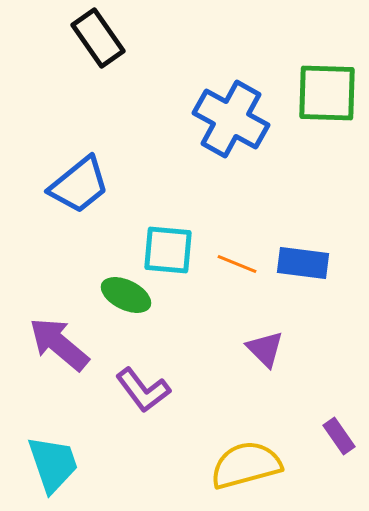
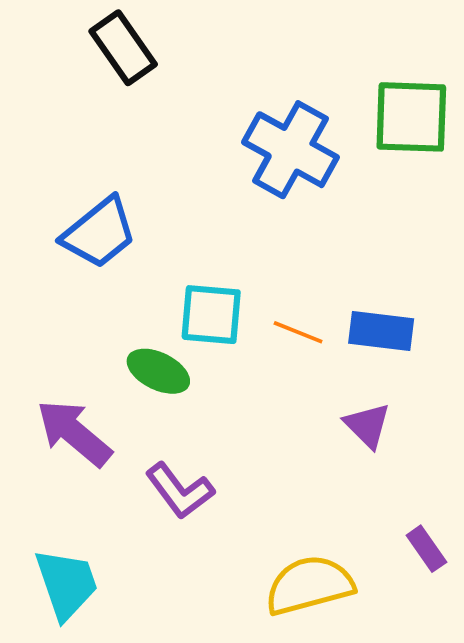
purple triangle: (265, 349) -> (367, 425), moved

